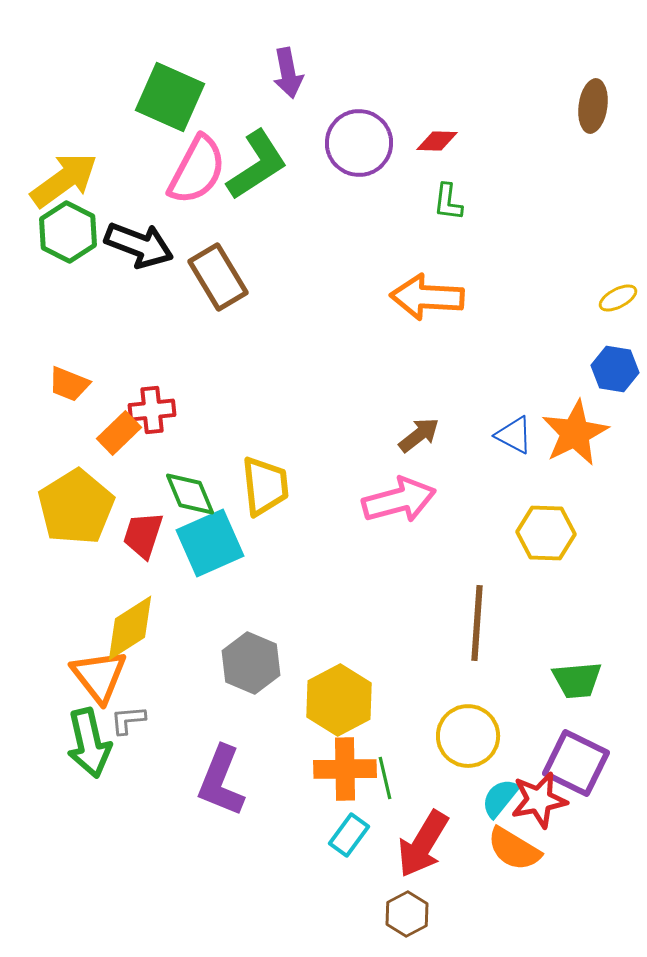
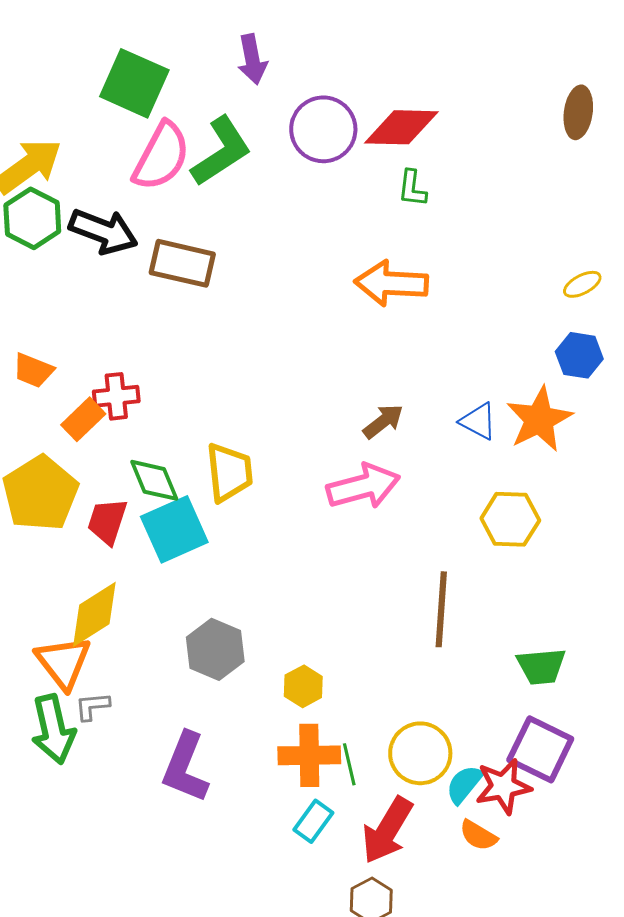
brown ellipse: (593, 106) -> (578, 112), moved
red diamond: (437, 141) -> (401, 127), size x1.8
brown rectangle: (218, 277) -> (182, 263), turned -46
yellow hexagon: (339, 700) -> (303, 686), size x0.6
yellow circle: (468, 736) -> (420, 753), moved
orange semicircle: (514, 849) -> (478, 835), size x0.7

